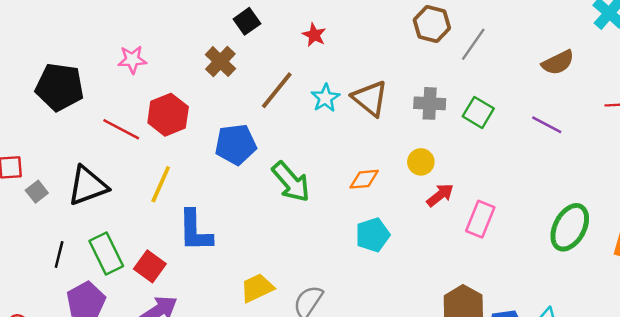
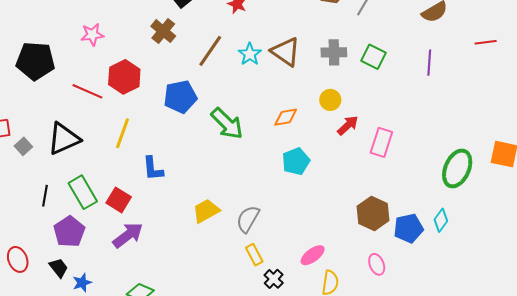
purple line: (547, 125) -> (429, 63), turned 70
green ellipse: (570, 227) -> (457, 168), moved
blue L-shape: (195, 231) -> (153, 169), size x0.7

